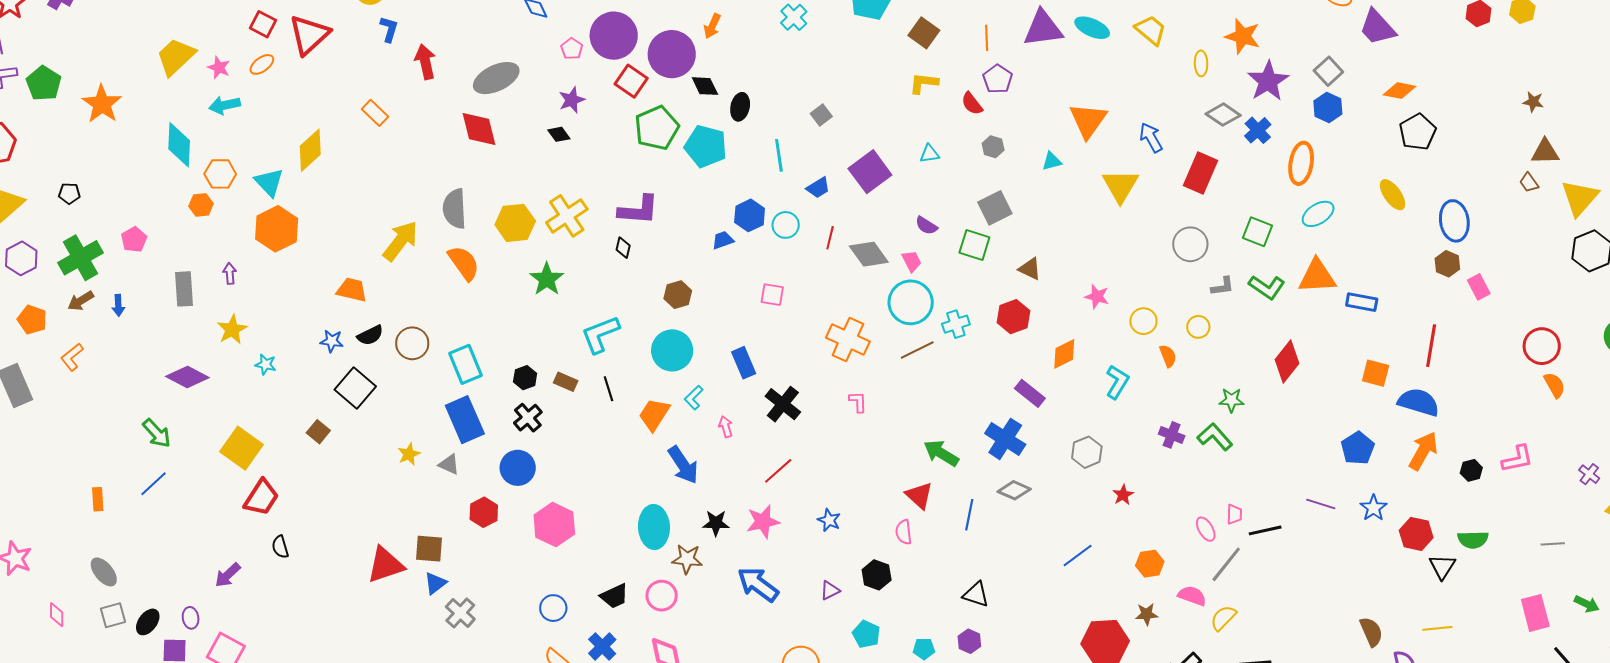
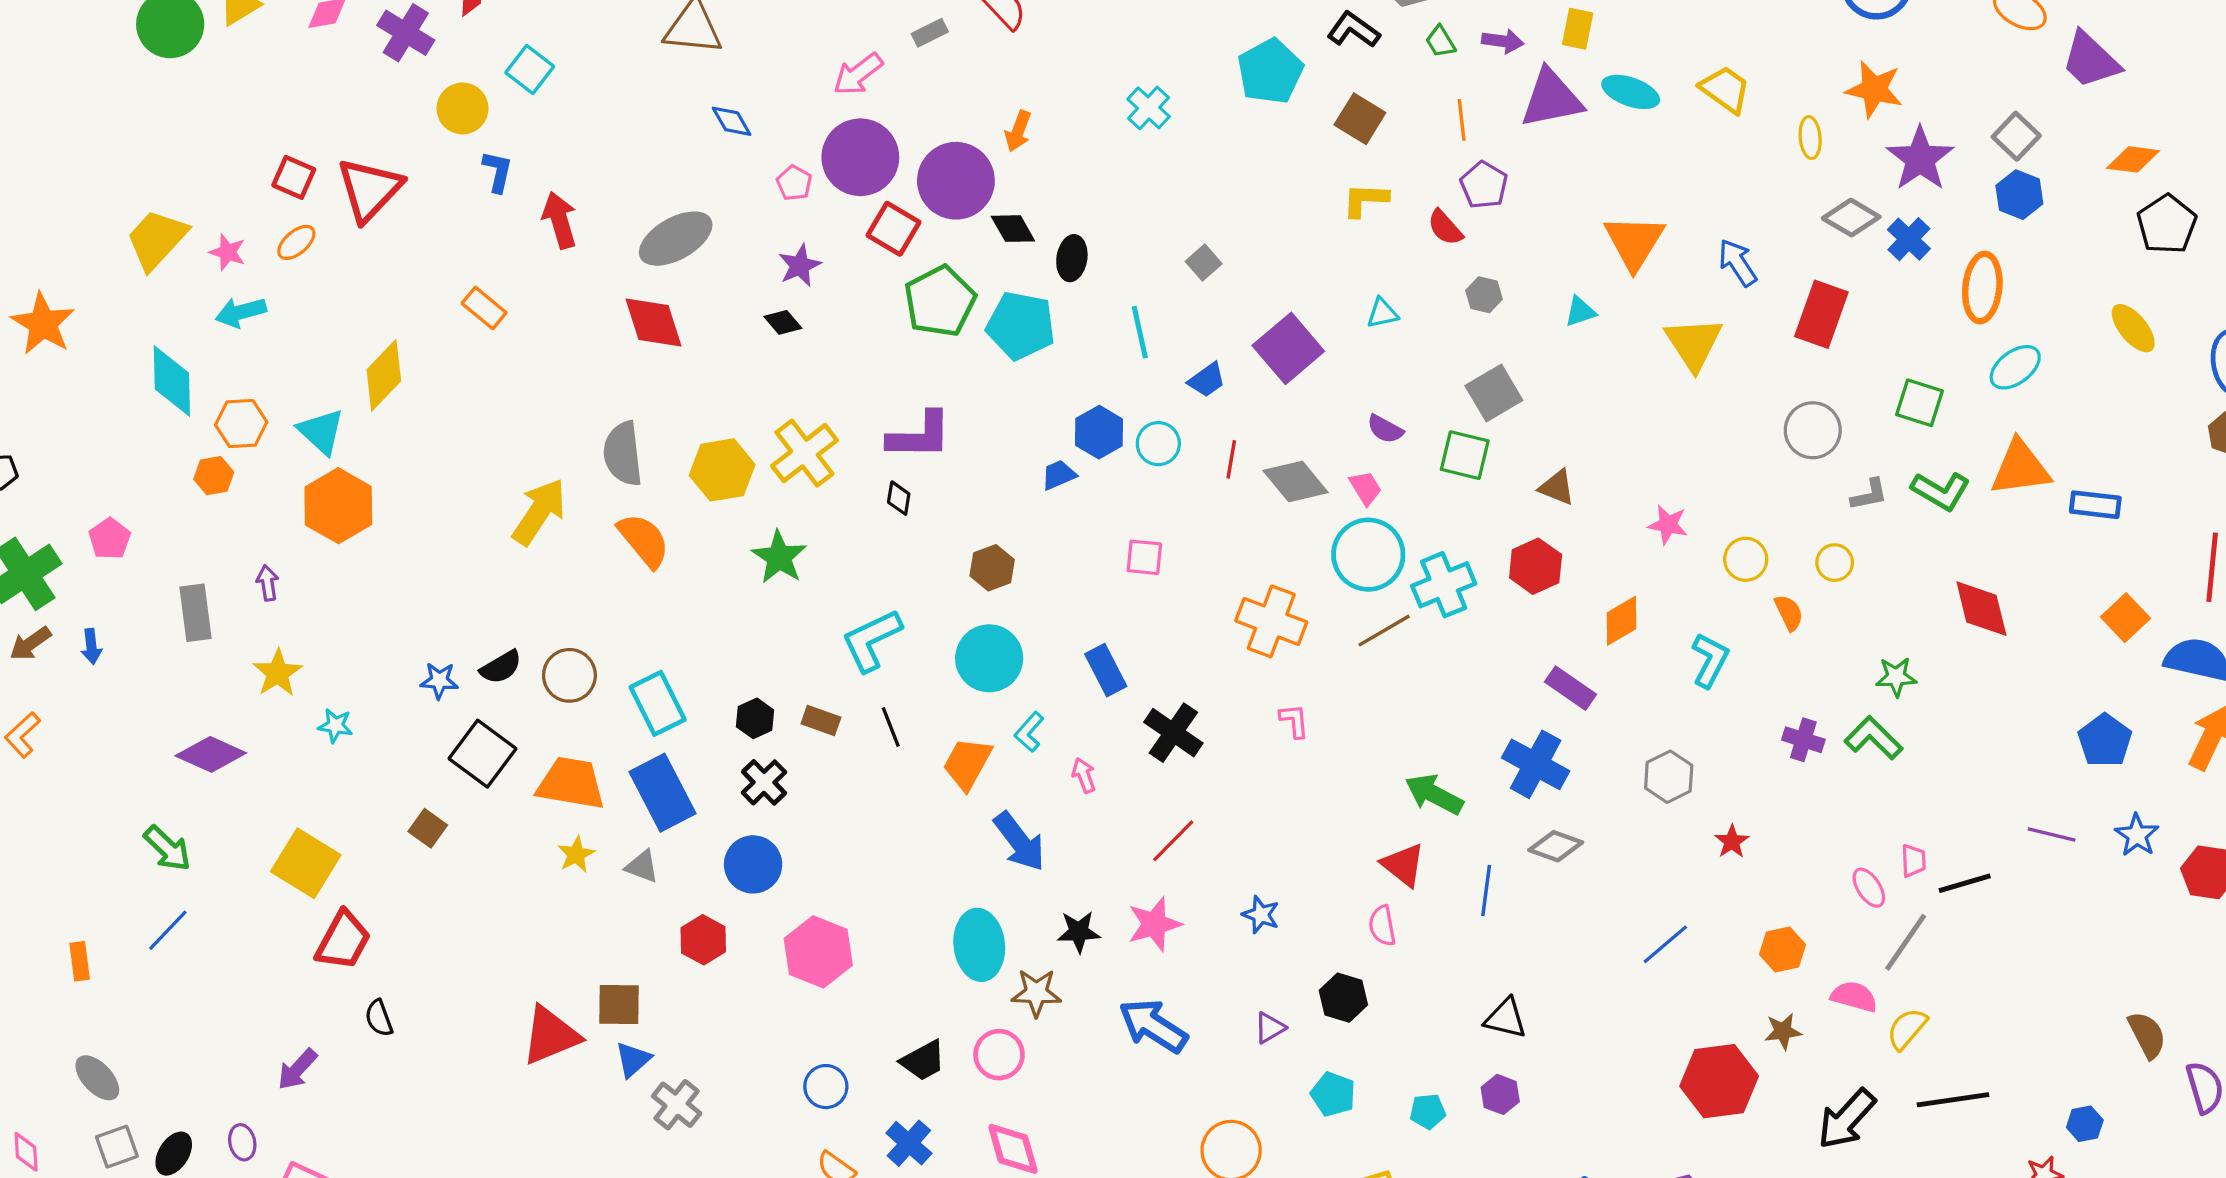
orange trapezoid: (352, 290) -> (571, 783), moved, size x1.4
cyan cross: (956, 324) -> (1444, 585), size x1.4
red diamond: (1287, 362) -> (1981, 609), turned -48
orange square: (1376, 373) -> (2125, 618), turned 36

